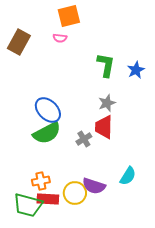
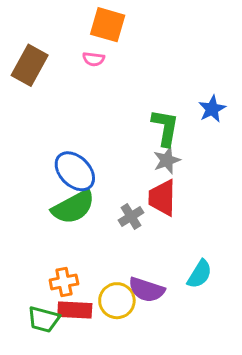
orange square: (69, 16) -> (108, 25), turned 30
green L-shape: (106, 65) -> (165, 128), moved
green trapezoid: (28, 205) -> (44, 319), size x0.7

